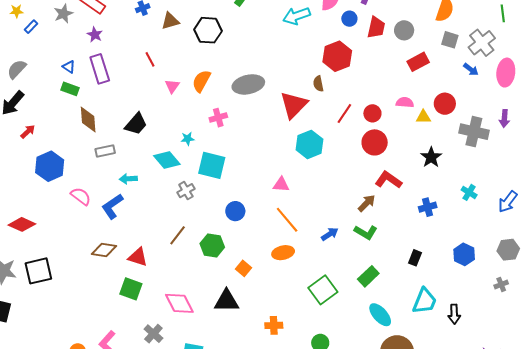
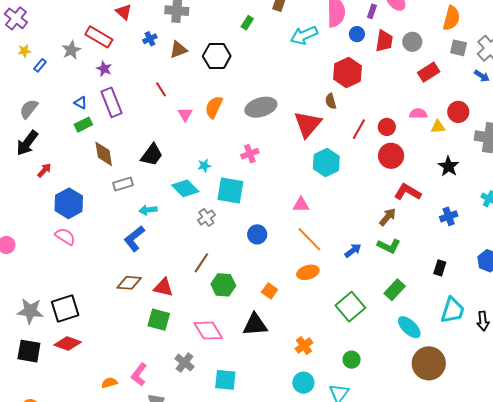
green rectangle: (70, 89) -> (83, 125), turned -42
pink cross: (218, 118) -> (250, 154), moved
pink semicircle: (81, 196) -> (65, 236), moved
red diamond: (22, 224) -> (68, 343), moved
green hexagon: (212, 245) -> (223, 285), moved
orange cross: (274, 325) -> (304, 346), turned -30

